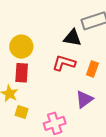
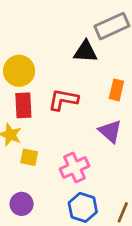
red L-shape: (64, 63) -> (63, 100), moved
purple triangle: (84, 99) -> (110, 131), turned -36

